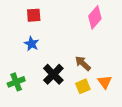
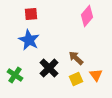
blue star: (31, 44) -> (29, 40), size x1.5
green cross: (16, 82) -> (15, 75), turned -35

